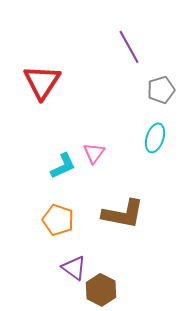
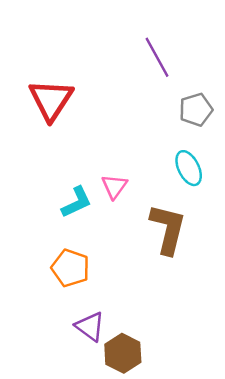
cyan ellipse: (155, 138) -> (189, 168), turned -44
brown L-shape: (123, 214) -> (168, 229), moved, turned -87

